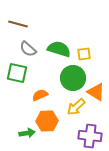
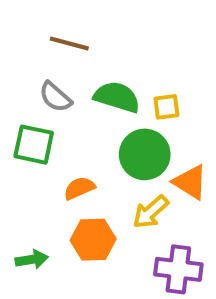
brown line: (18, 24) -> (69, 43), moved
green arrow: (27, 133) -> (32, 259), moved

